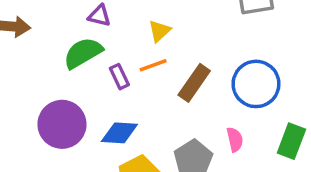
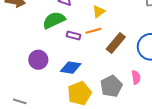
purple rectangle: (119, 77) -> (73, 35), turned -56
purple circle: (62, 124) -> (38, 60), size x0.7

